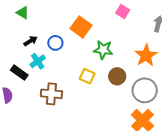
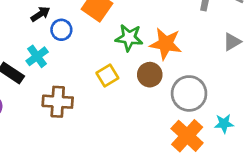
black arrow: (30, 41) -> (40, 14), moved
orange star: (146, 55) -> (166, 44), moved, turned -30
yellow square: (87, 76) -> (107, 76), turned 35

